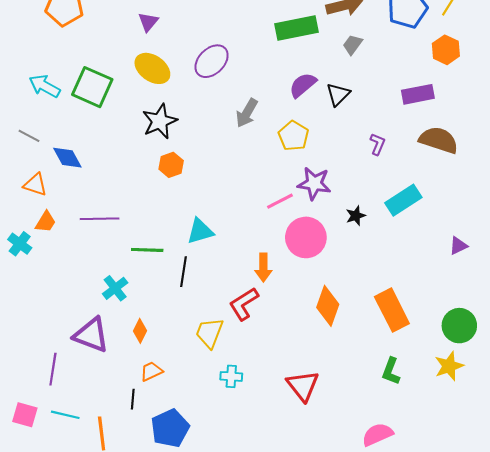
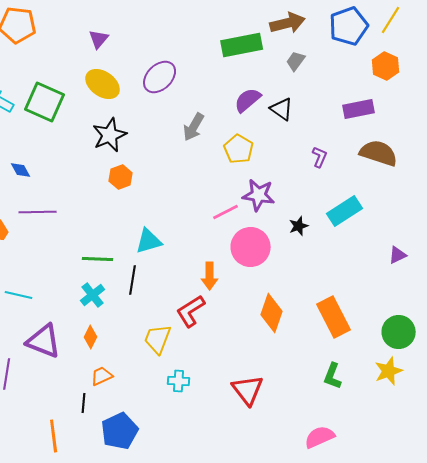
black triangle: (338, 94) -> (282, 109), turned -40
blue diamond: (67, 158) -> (21, 170), size x0.7
purple line: (100, 219) -> (38, 212), moved
cyan cross: (115, 288) -> (93, 295), moved
cyan line: (65, 415) -> (19, 295), moved

